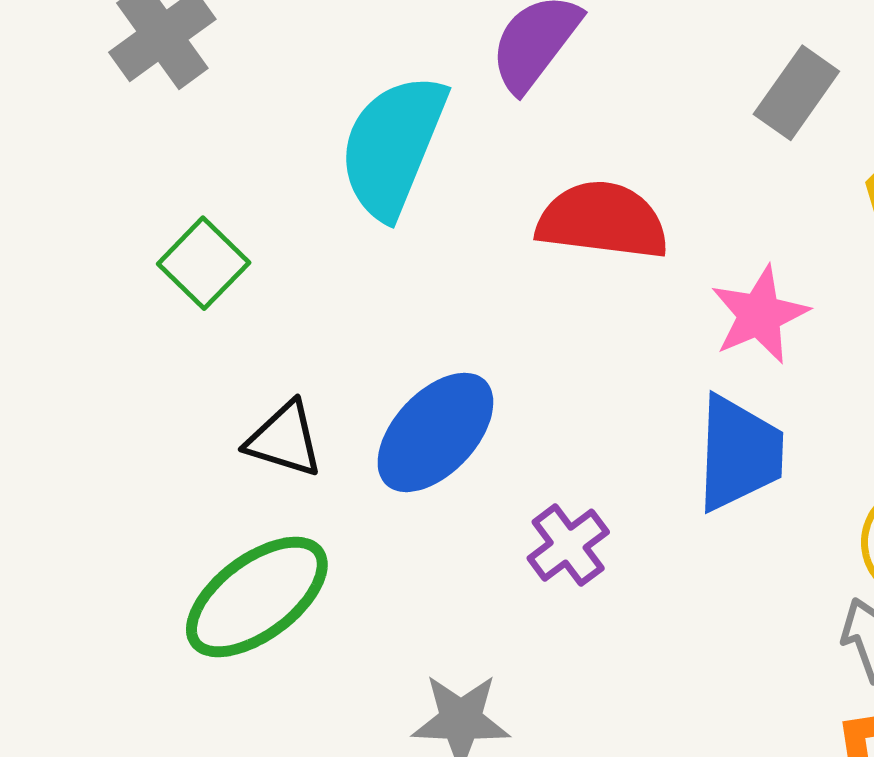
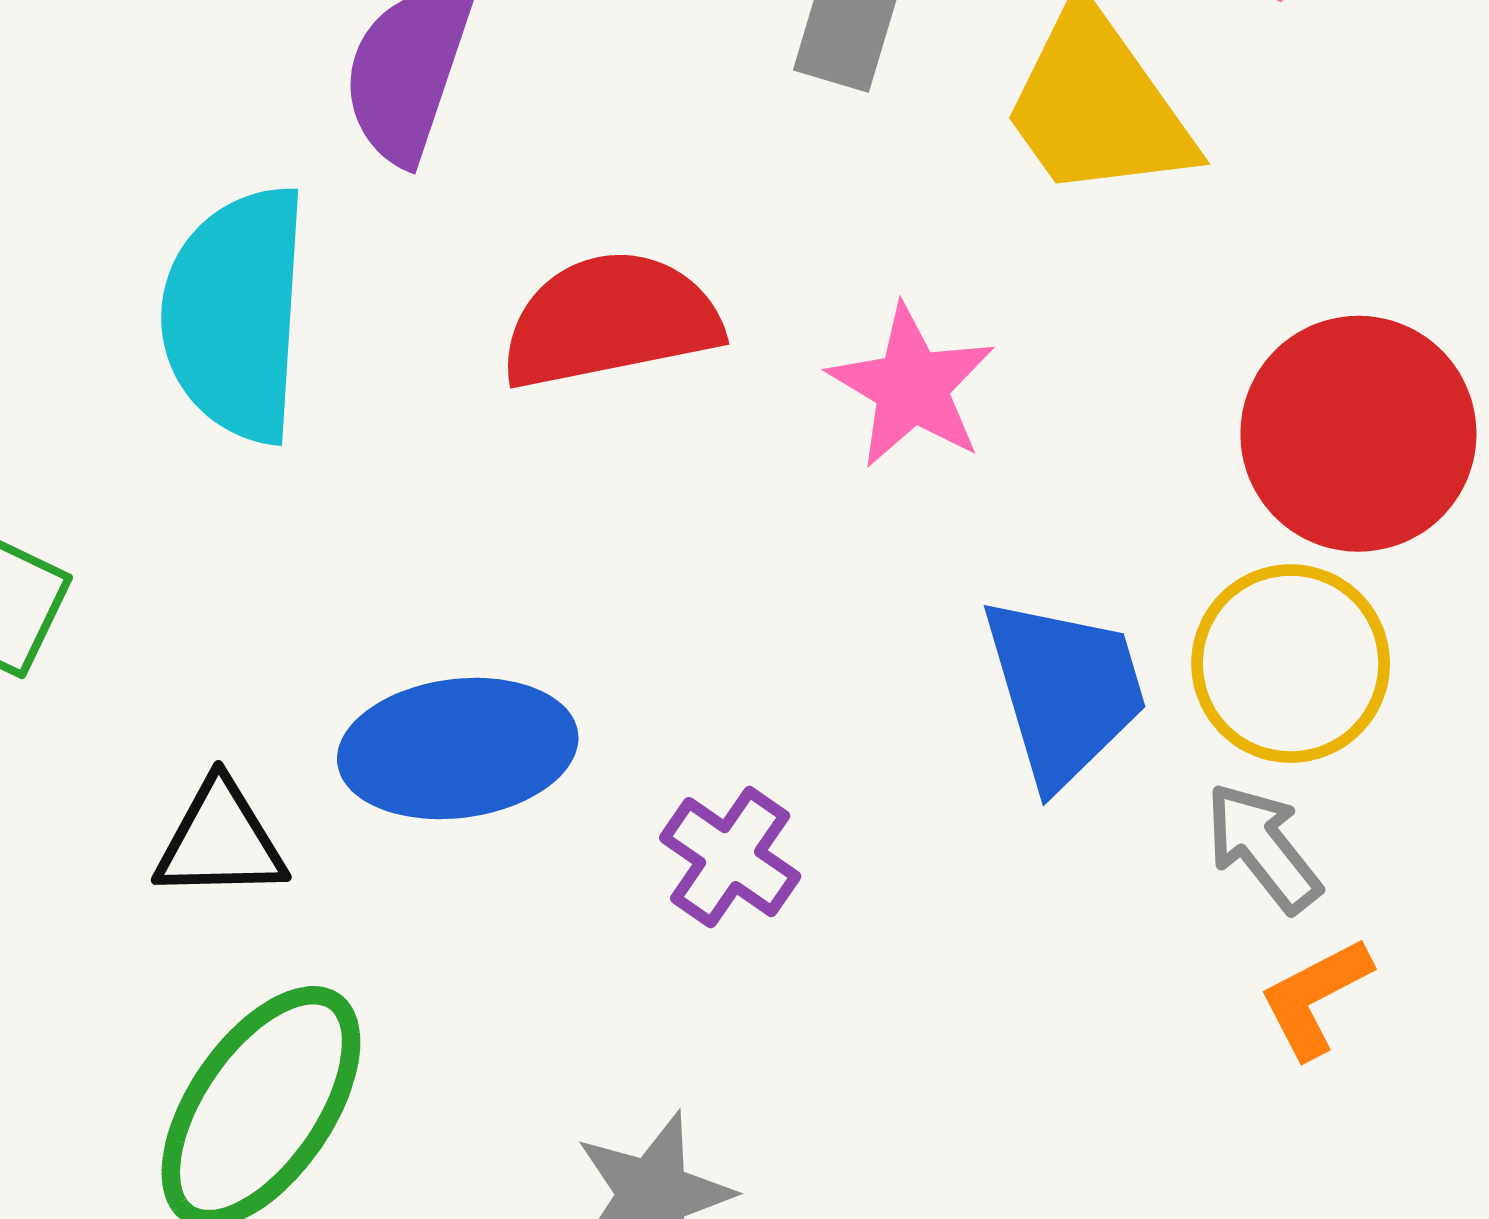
blue ellipse: (435, 432) -> (458, 748), turned 58
blue trapezoid: (739, 453) -> (1065, 691), moved

